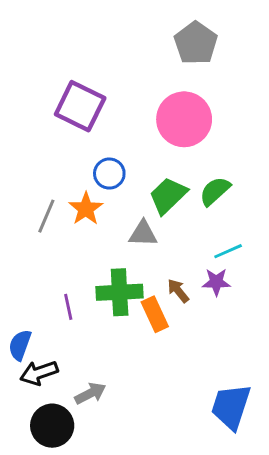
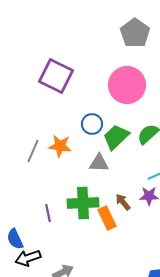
blue circle: (109, 174) -> (92, 124), moved
orange star: (86, 209) -> (60, 146), turned -30
blue semicircle: (20, 345) -> (15, 239), turned -45

